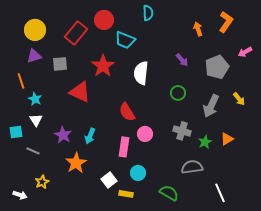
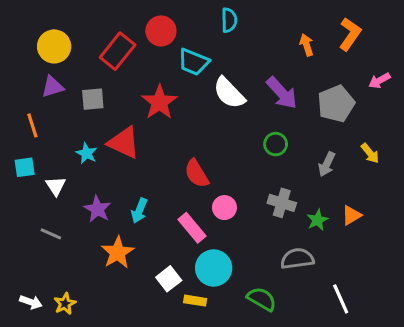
purple arrow: (182, 60) -> (282, 93), size x1.6
white semicircle: (141, 73) -> (229, 93), moved, turned -50
cyan star: (35, 99) -> (87, 153), moved
gray arrow: (211, 106) -> (327, 164), size x0.7
cyan square: (16, 132) -> (25, 167), moved
pink rectangle: (124, 147) -> (192, 228), turned -48
cyan circle: (138, 173) -> (214, 268), size x1.5
yellow star: (42, 182) -> (65, 304), moved

